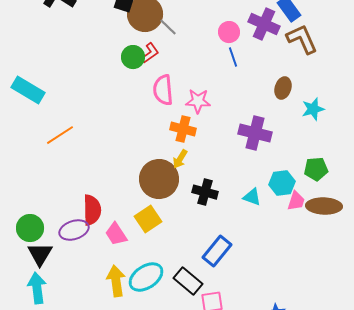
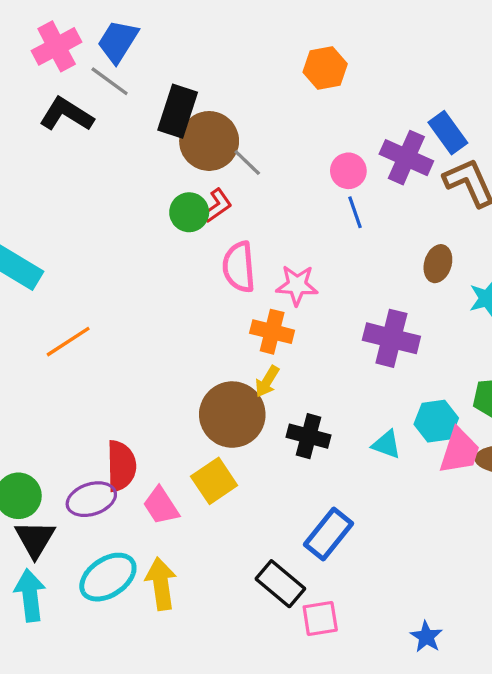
pink trapezoid: (296, 201) -> (459, 451), size x1.4
cyan ellipse: (146, 277) -> (108, 577), moved

